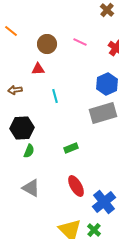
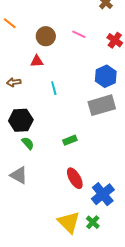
green semicircle: (29, 151) -> (28, 143), turned -64
gray triangle: (31, 188) -> (19, 175), moved

